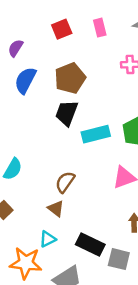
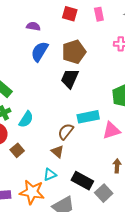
red square: (62, 29) -> (70, 14), turned 35
purple semicircle: (16, 48) -> (33, 26), turned 64
cyan rectangle: (96, 134) -> (88, 117), moved
gray square: (119, 259) -> (104, 193), turned 30

